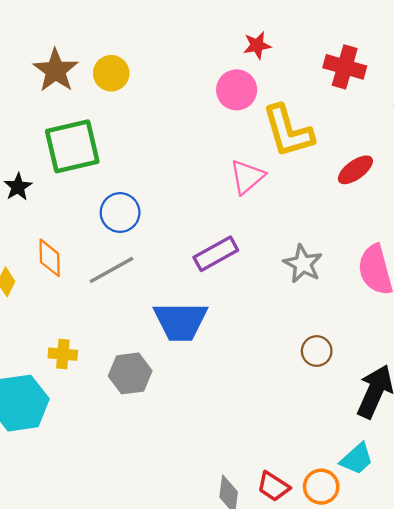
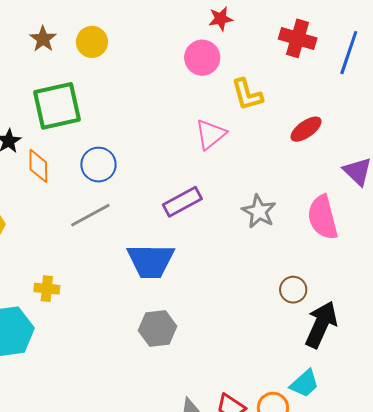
brown star: (56, 70) -> (43, 39), size x0.7
yellow L-shape: (288, 131) -> (247, 94), size x0.7
orange diamond: (50, 258) -> (38, 166), moved
brown circle: (317, 351) -> (293, 290), moved
gray hexagon: (130, 373) -> (158, 328), moved

